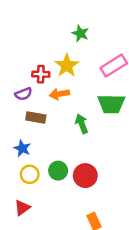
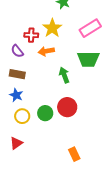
purple semicircle: (23, 94) -> (17, 51), turned 72
brown rectangle: (36, 117) -> (17, 74), moved
red circle: (85, 176) -> (67, 107), moved

